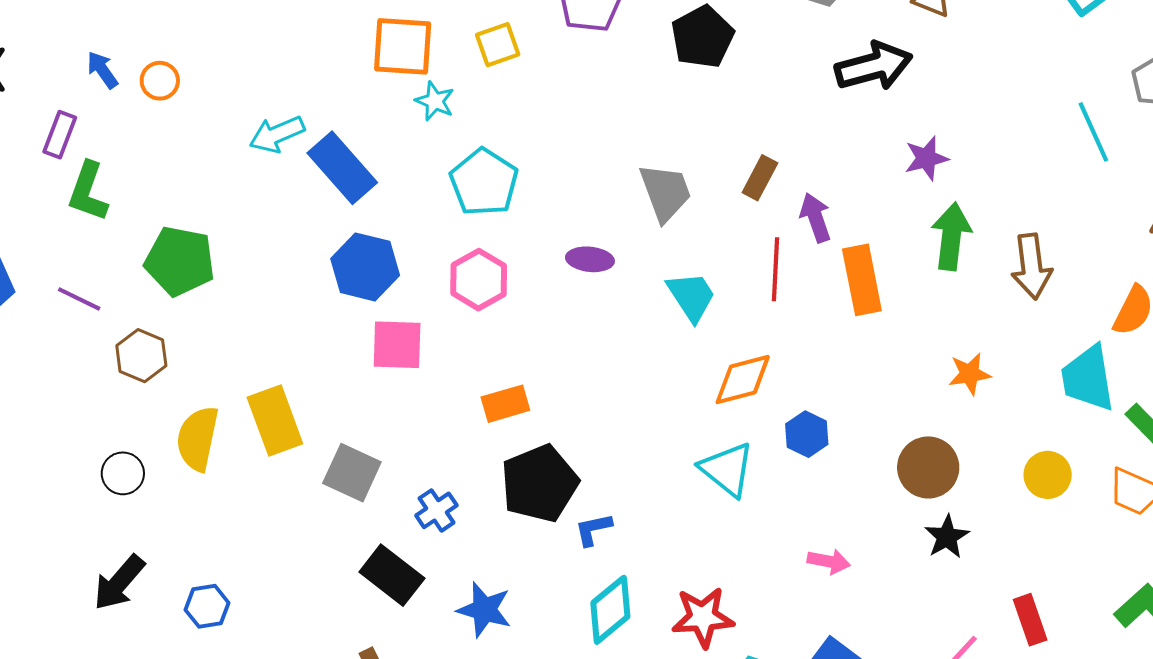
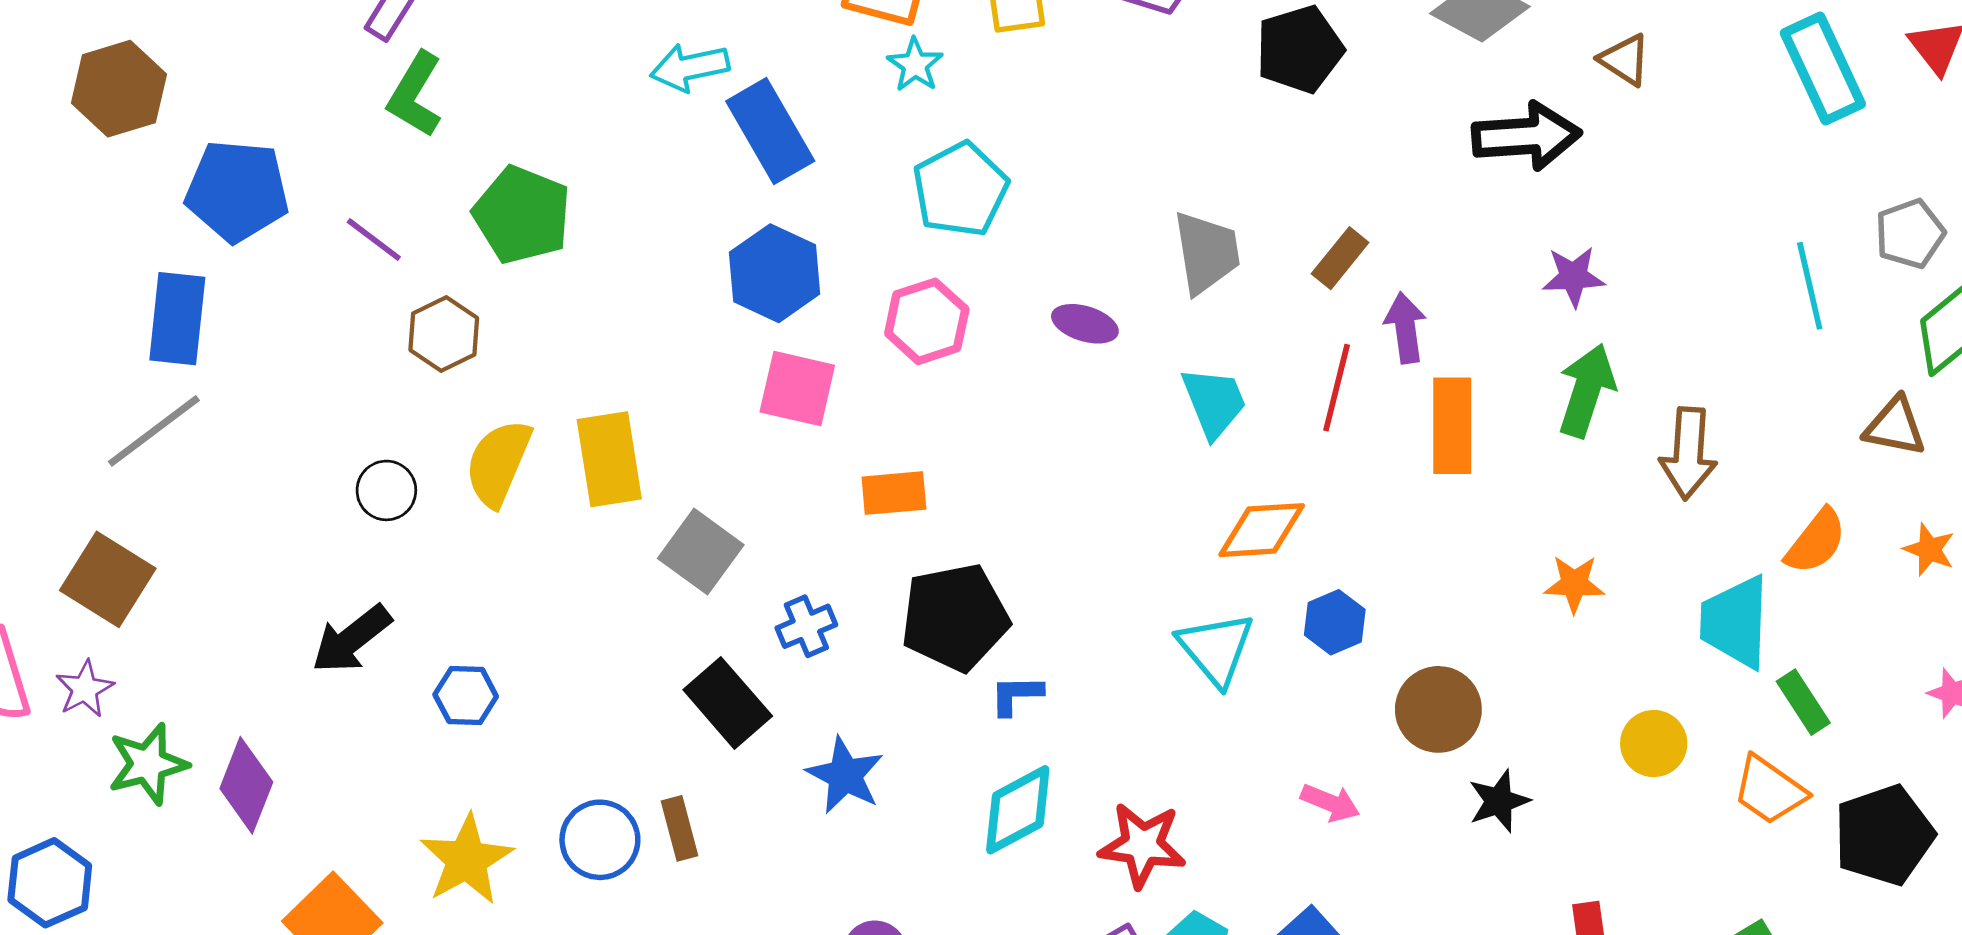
orange rectangle: (505, 404) -> (894, 493), moved
brown circle: (928, 467) -> (1438, 709), moved

